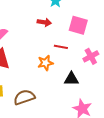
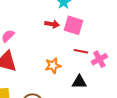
pink square: (78, 25) -> (74, 25), moved
red line: (61, 47) -> (81, 51), moved

